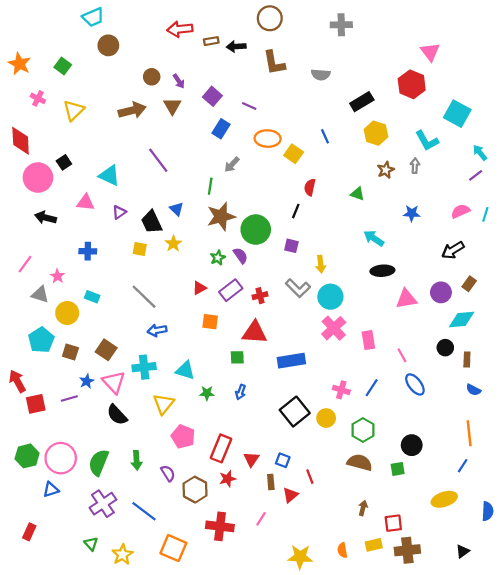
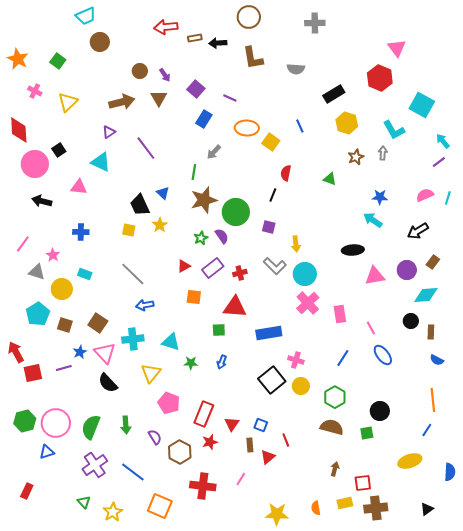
purple triangle: (119, 212) -> (109, 132), moved
cyan arrow: (374, 238) -> (373, 220), moved
pink cross: (341, 390) -> (296, 360), moved

